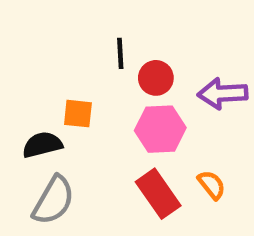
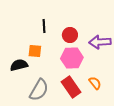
black line: (120, 53) -> (44, 26), moved
gray semicircle: (53, 200) -> (39, 90), moved

